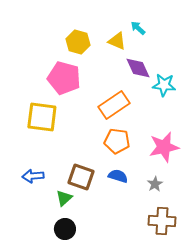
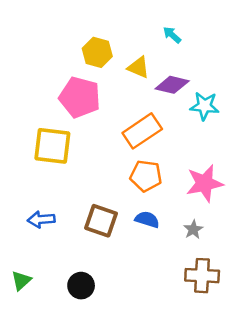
yellow triangle: (117, 41) -> (138, 67), moved
purple diamond: (138, 68) -> (172, 85), turned -52
green triangle: (64, 198) -> (21, 281), moved

